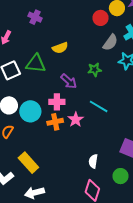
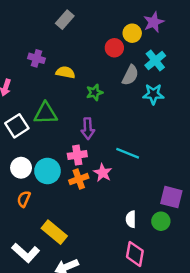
yellow semicircle: (60, 48) -> (65, 72), moved, turned -140
green star: (95, 70) -> (94, 92), moved
purple arrow: (69, 81) -> (88, 129), turned 54
green circle: (120, 176) -> (161, 221), moved

